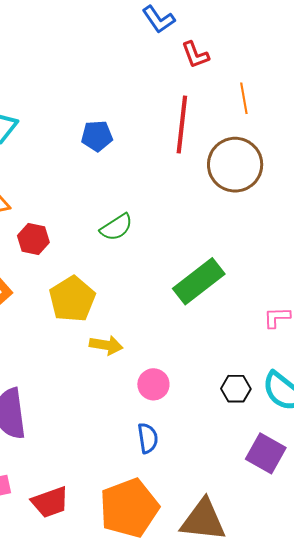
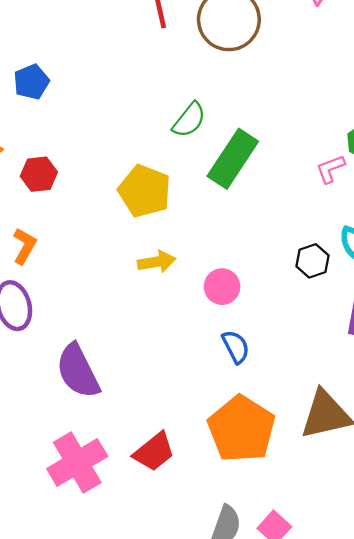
blue pentagon: (97, 136) -> (31, 82), moved
green semicircle: (116, 227) -> (189, 120), moved
yellow pentagon: (72, 299) -> (145, 191), moved

